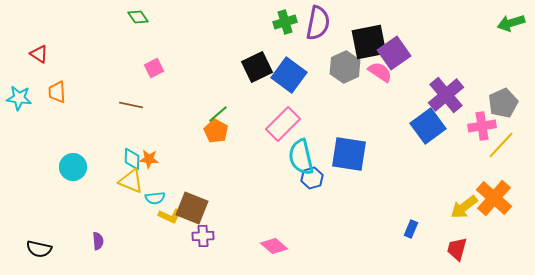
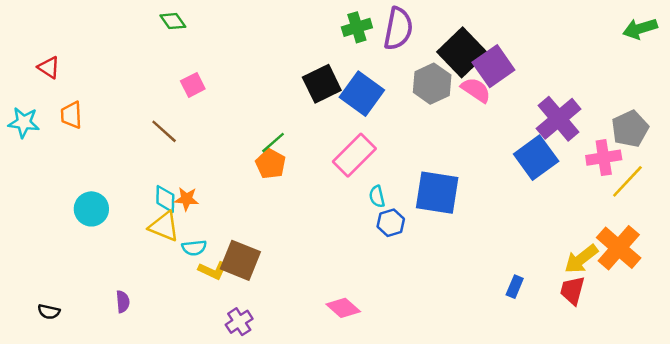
black square: (369, 42) -> (462, 52), turned -33
brown line: (131, 105) -> (164, 131), turned 30
cyan semicircle: (301, 157) -> (377, 196), size x0.5
purple cross: (203, 236) -> (239, 322), moved, turned -30
black semicircle: (39, 249) -> (49, 312), size x0.7
red trapezoid: (457, 249) -> (572, 290), moved

